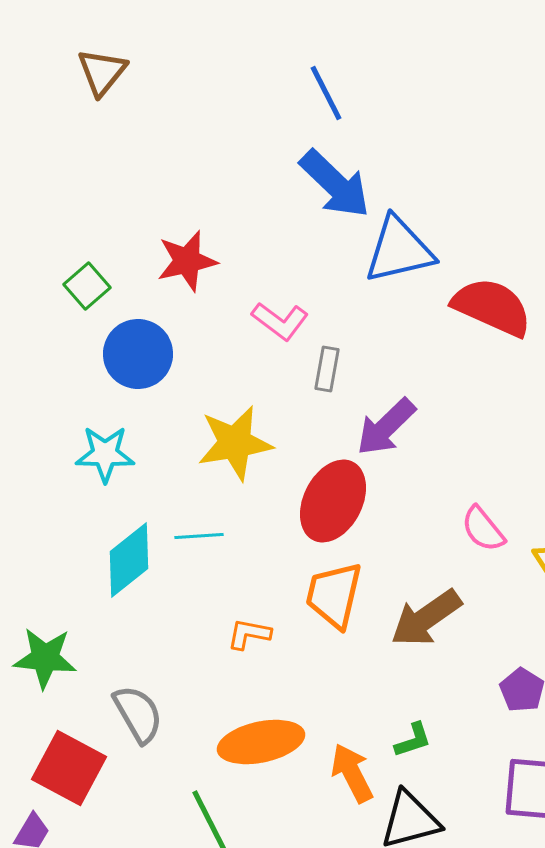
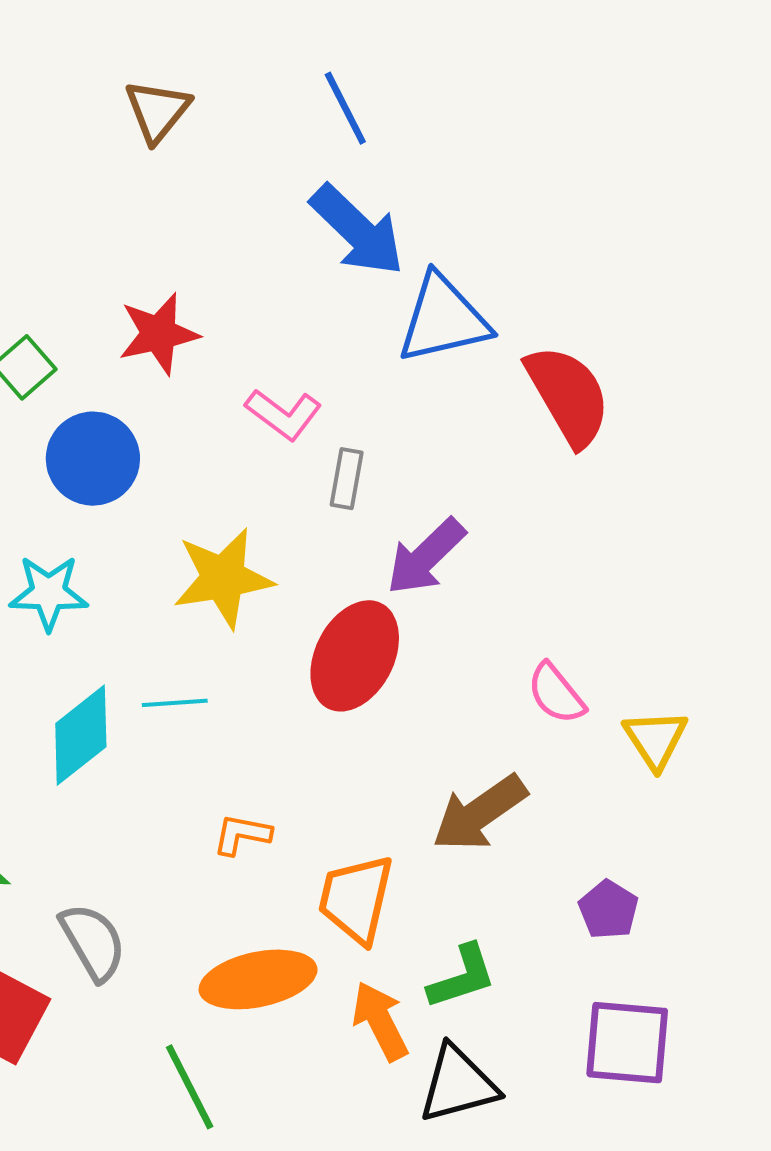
brown triangle: (102, 72) -> (157, 111), moved
red semicircle: (492, 307) -> (568, 395), turned 36
orange trapezoid: (334, 595) -> (356, 899), moved
green L-shape: (413, 740) -> (462, 977), size x1.4

